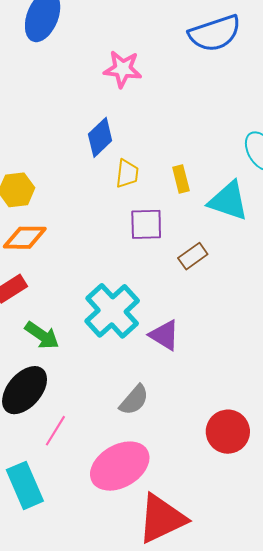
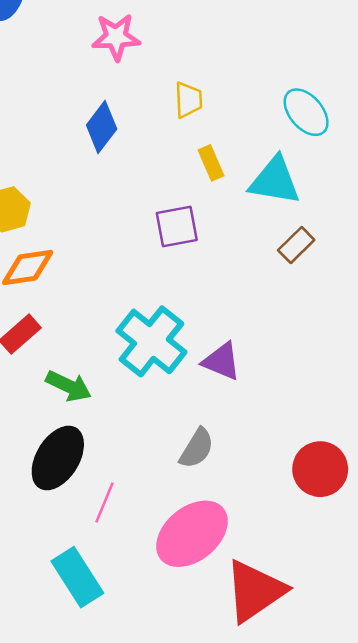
yellow trapezoid: (127, 174) -> (188, 100), moved
brown rectangle: (193, 256) -> (296, 245), moved

